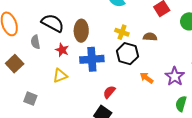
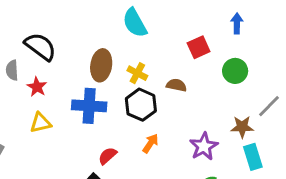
brown ellipse: (81, 31) -> (101, 65), moved
red star: (62, 50) -> (37, 87), moved
orange arrow: (147, 78) -> (150, 143), moved, turned 80

